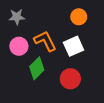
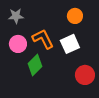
red circle: (70, 79) -> (85, 75), moved

